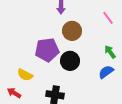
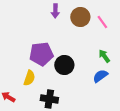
brown circle: (72, 31) -> (80, 17), moved
yellow semicircle: (25, 75) -> (29, 78), moved, turned -98

